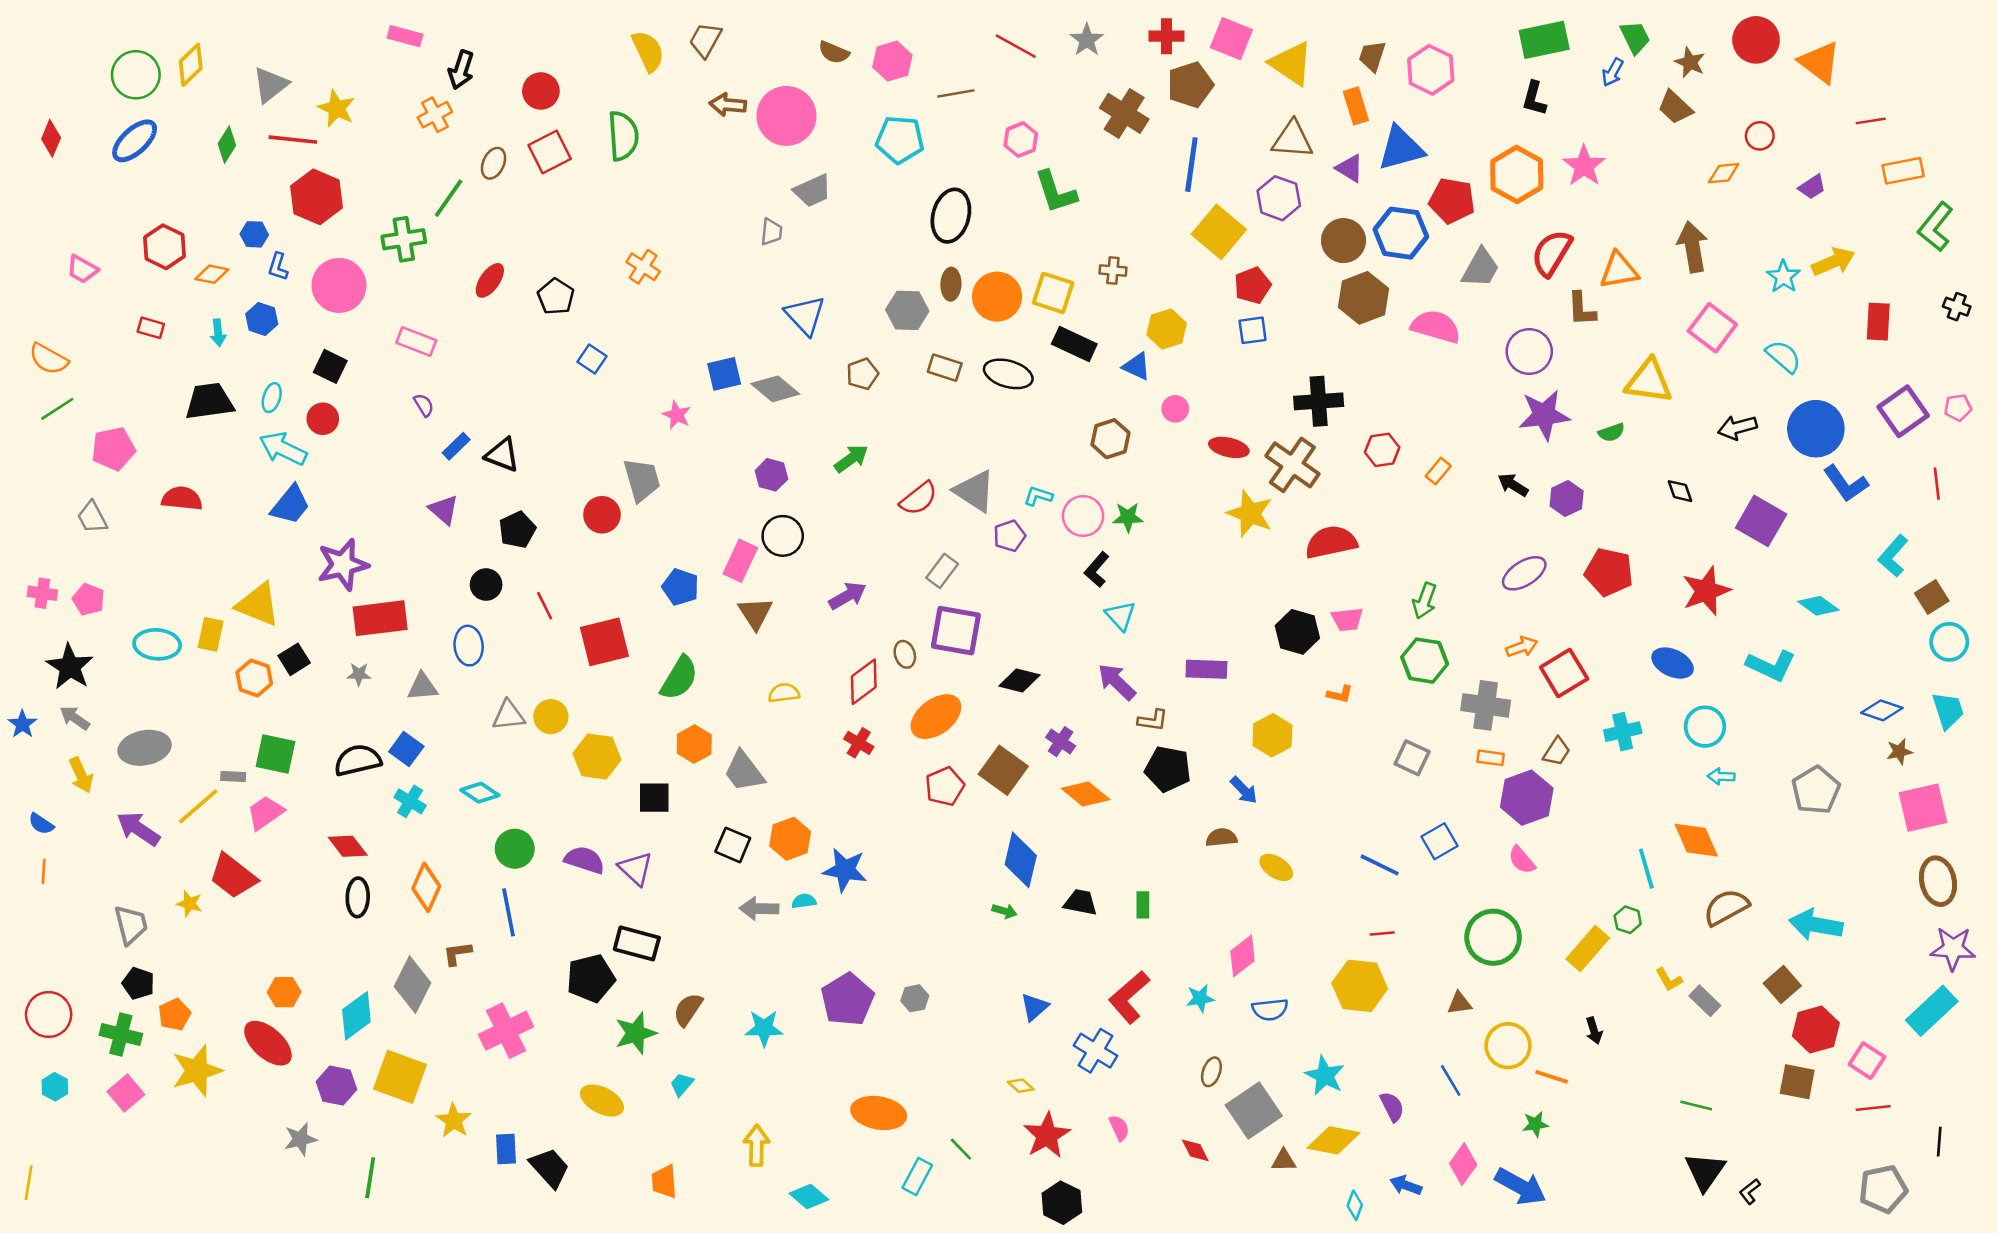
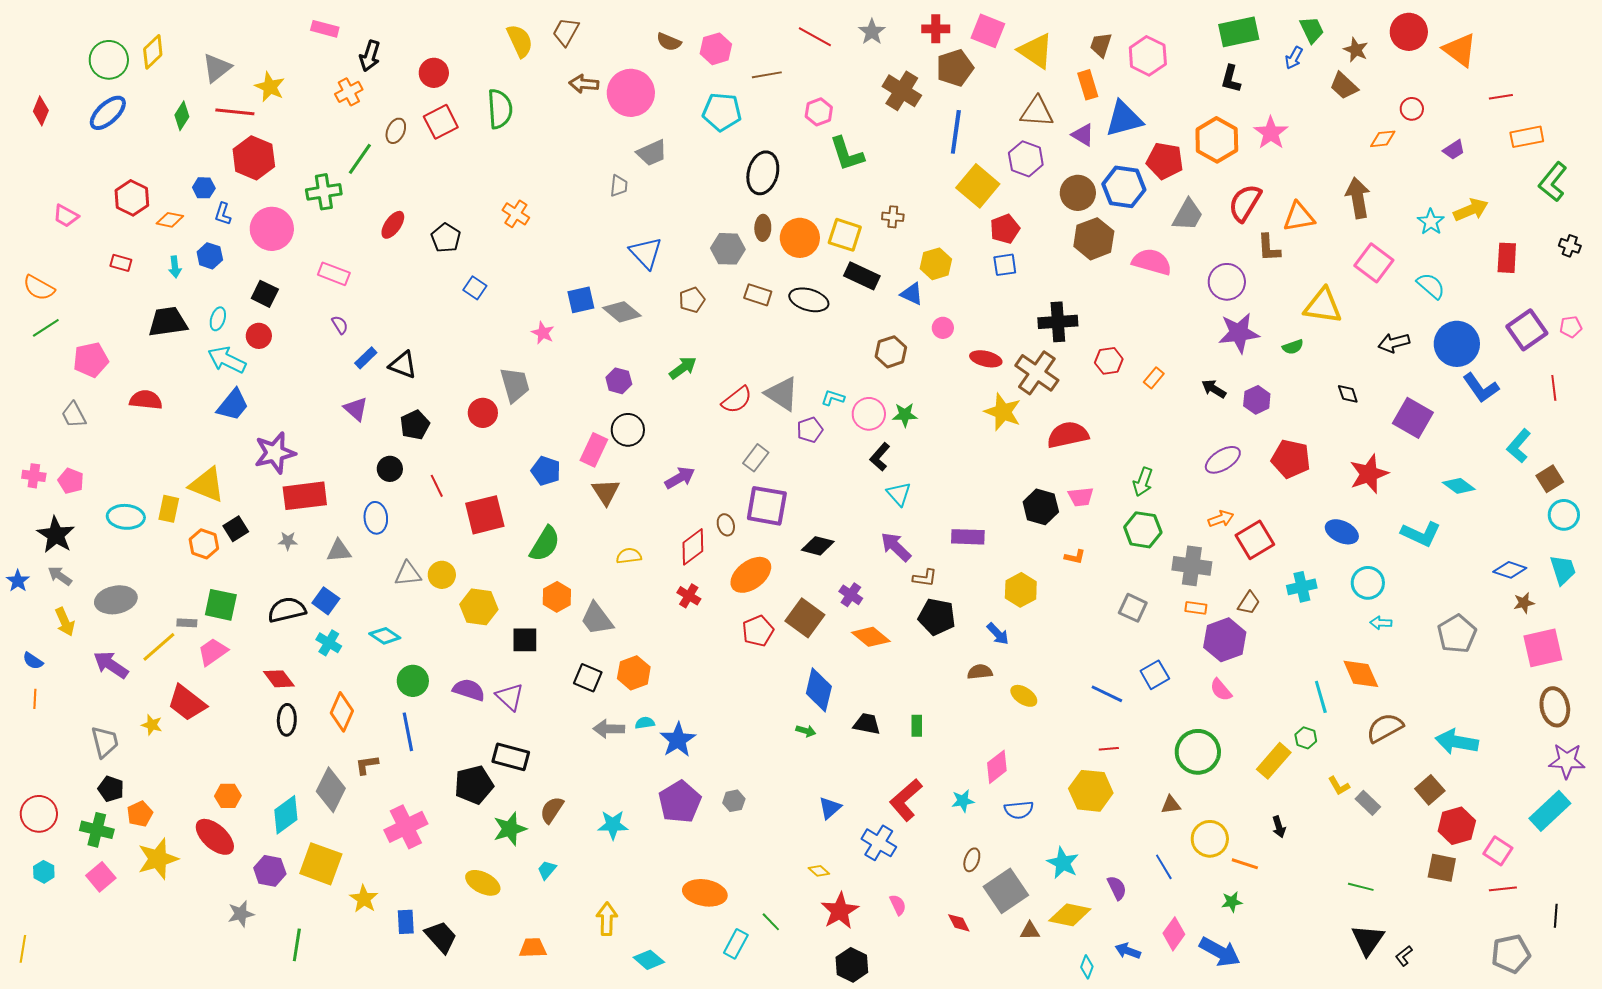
blue star: (845, 870) -> (678, 740), moved, turned 30
orange trapezoid: (664, 1181) -> (533, 948), turned 92

